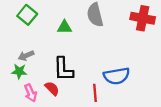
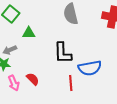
green triangle: (65, 27) -> (29, 33), moved
black L-shape: (63, 69) -> (63, 53), moved

